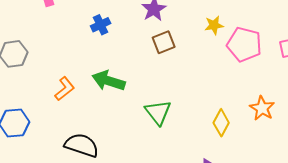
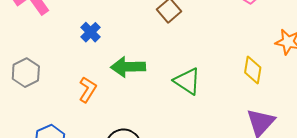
blue cross: (101, 25) -> (91, 32), moved

